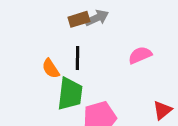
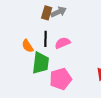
brown rectangle: (79, 19) -> (47, 13), turned -56
pink semicircle: (140, 55) -> (63, 43), moved

